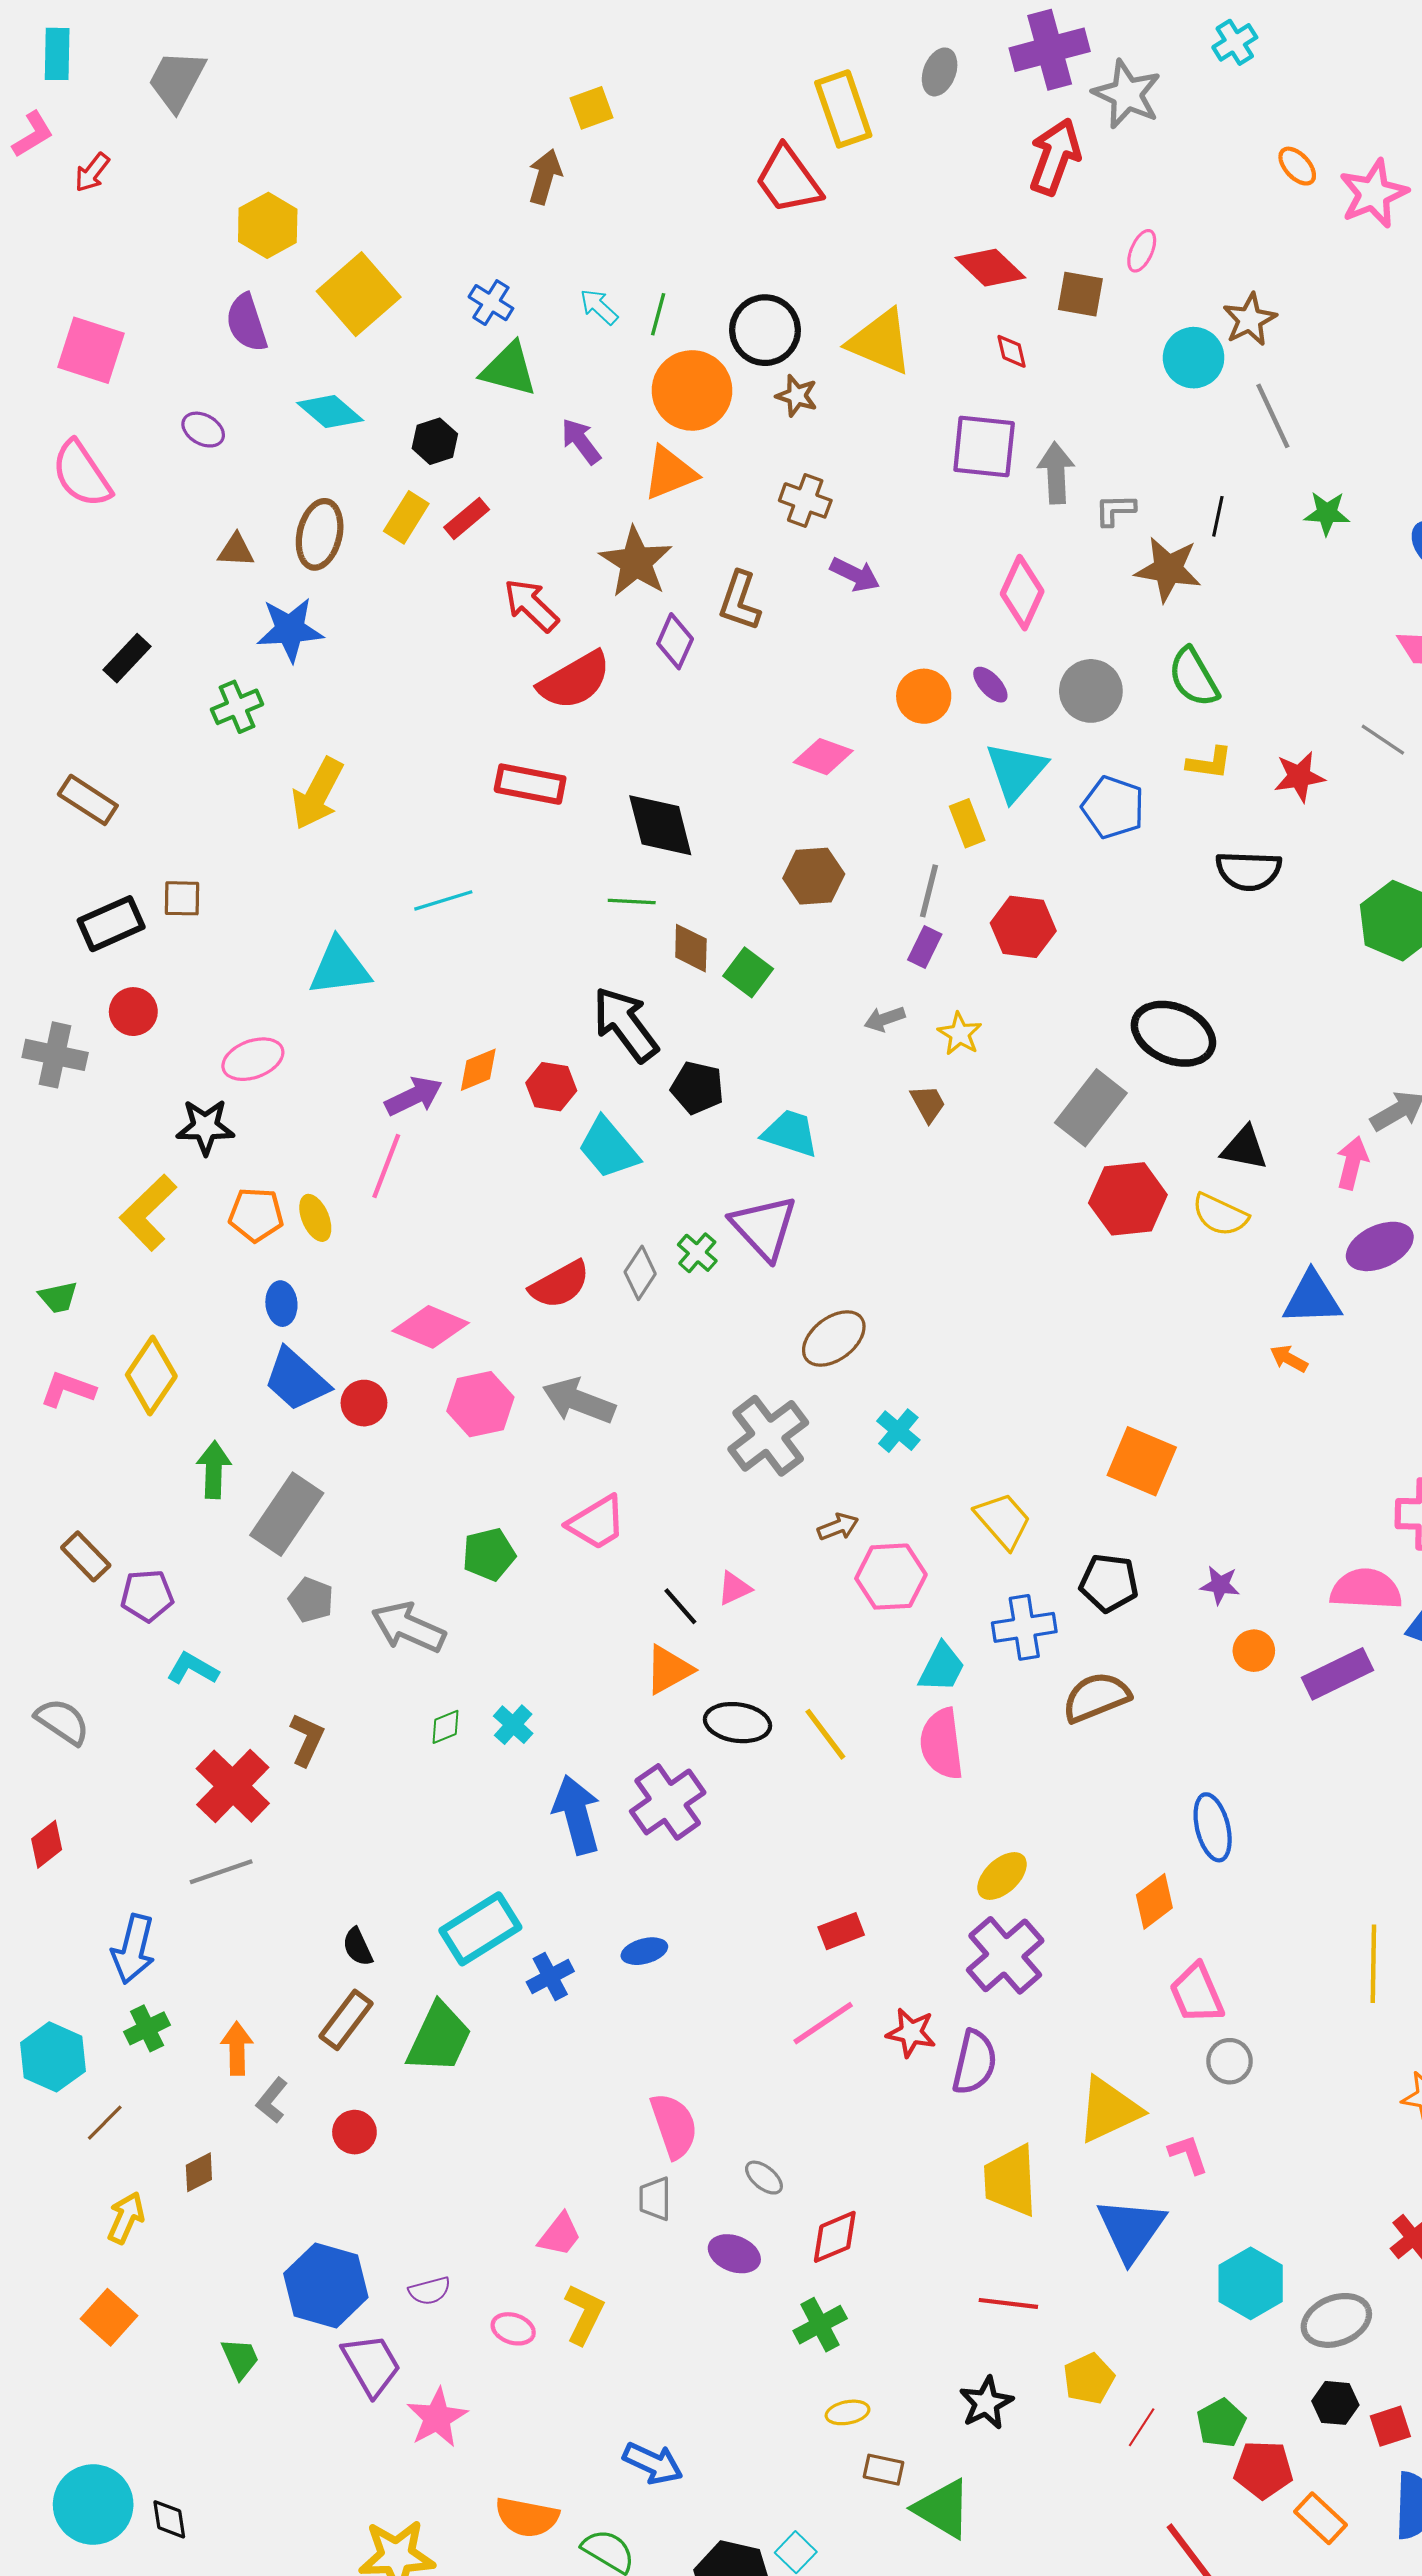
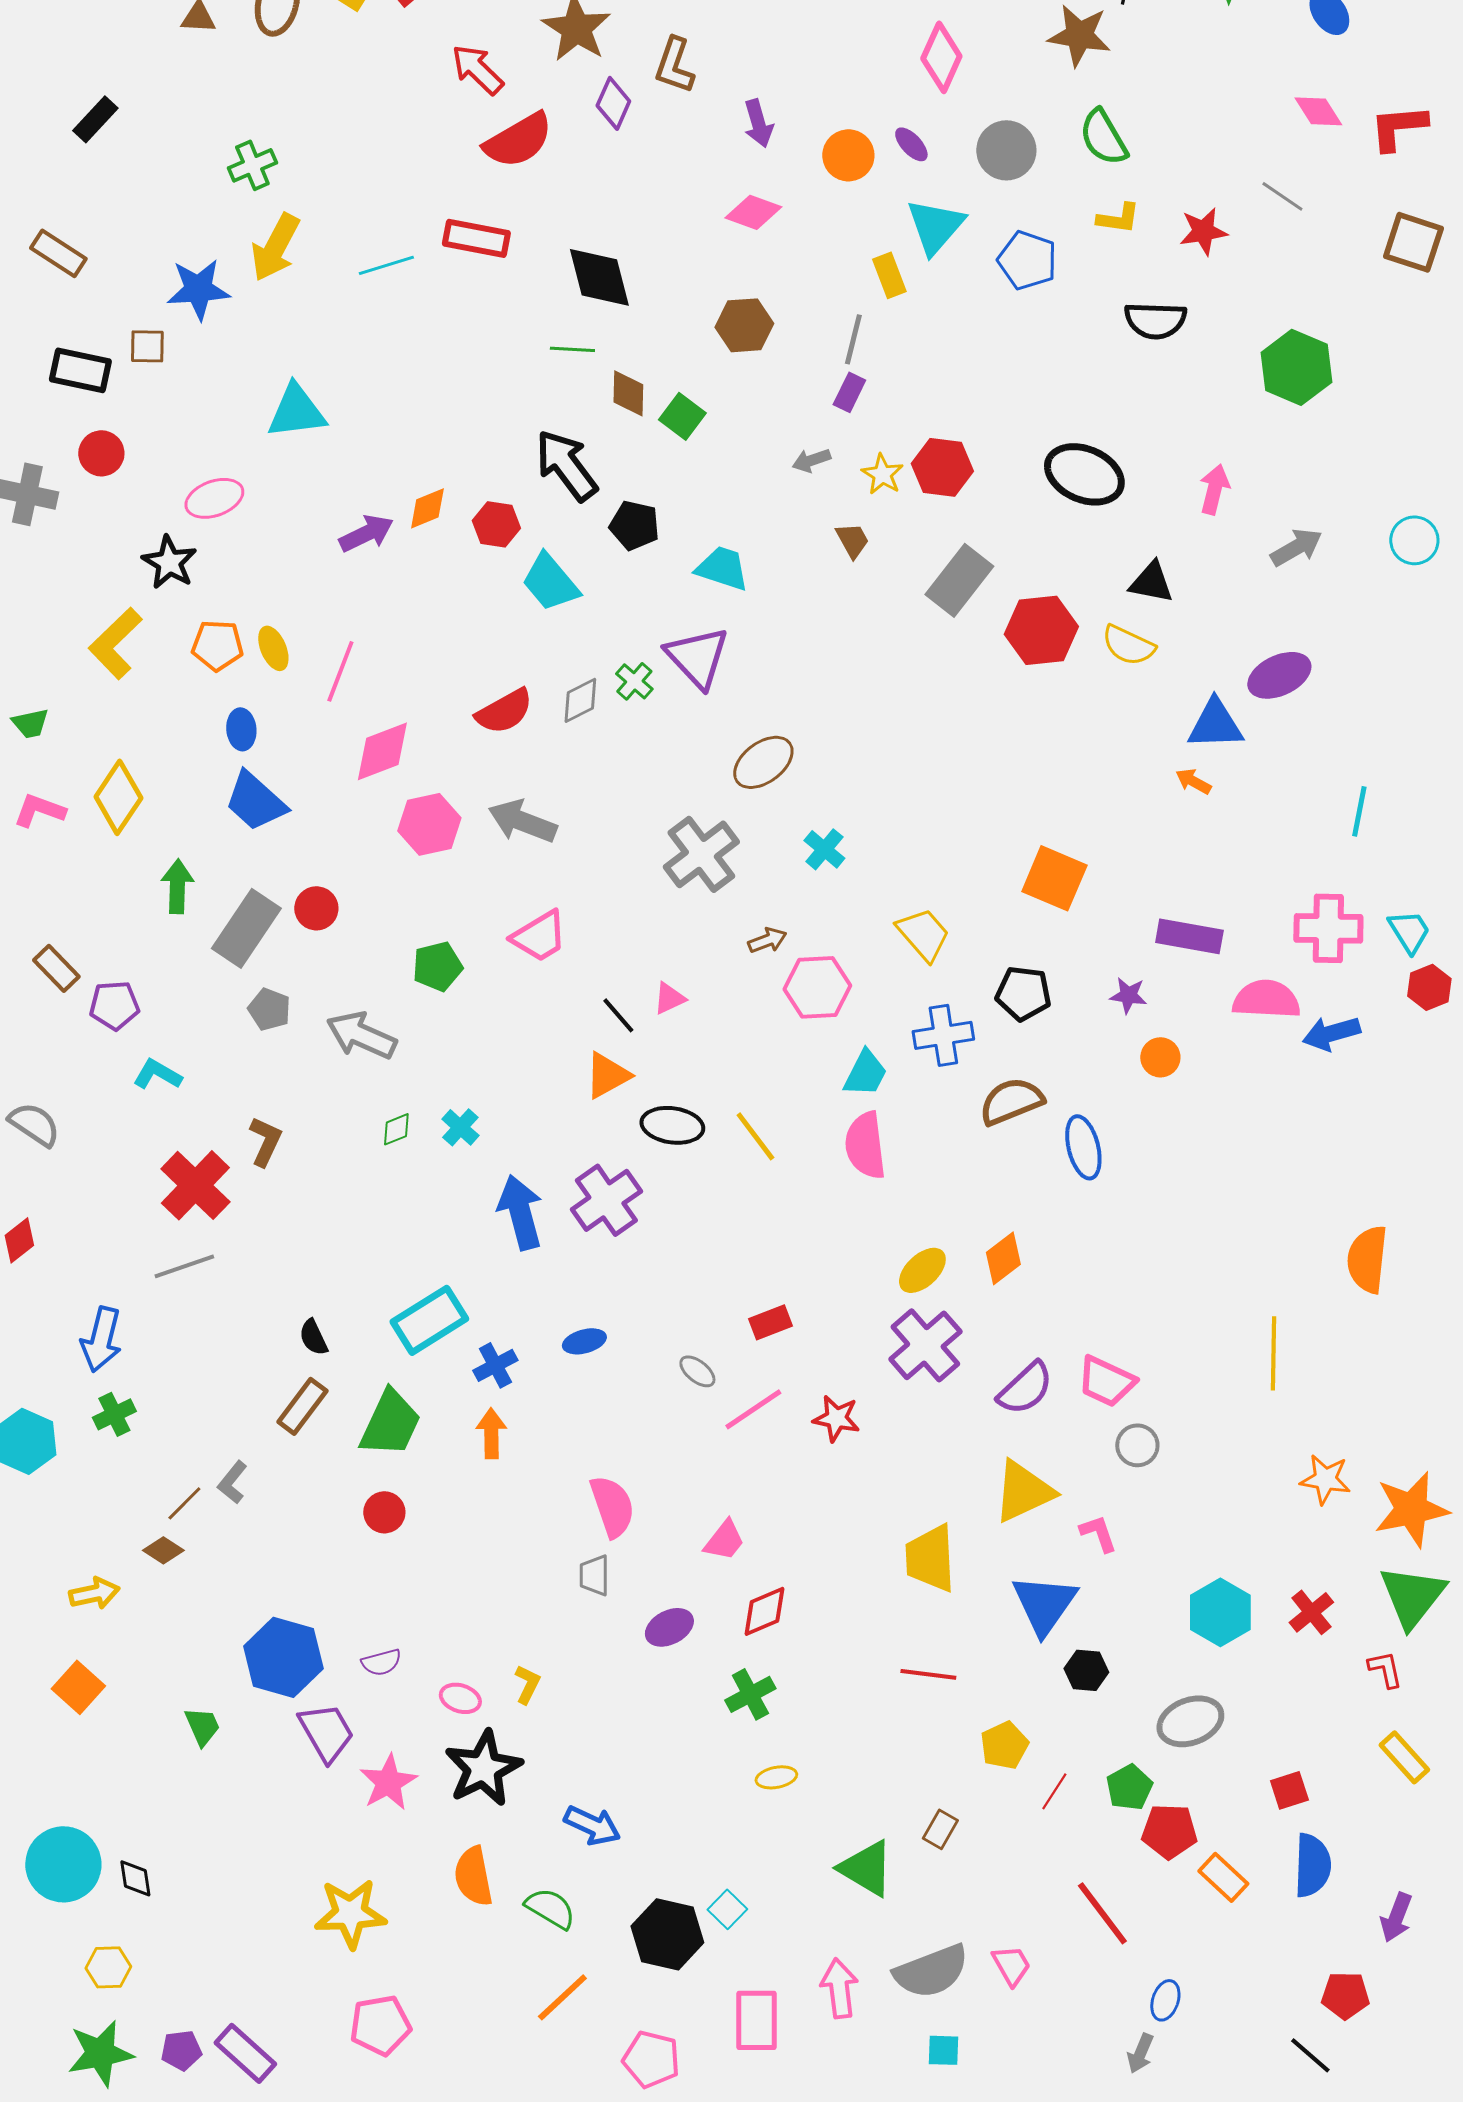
purple arrow: (855, 575) -> (758, 123), moved, turned 48
blue star: (290, 630) -> (198, 289), moved
green cross: (237, 707) -> (252, 165), moved
cyan line: (443, 900) -> (386, 265), moved
black rectangle: (111, 924) -> (80, 370), turned 36
red hexagon: (1023, 927) -> (942, 467), moved
gray rectangle: (1091, 1108) -> (959, 580), moved
black star: (205, 1127) -> (169, 562), turned 30
pink arrow: (1352, 1163) -> (1214, 489), moved
pink line: (386, 1166) -> (340, 671), moved
gray diamond: (640, 1273) -> (580, 700), turned 30
pink diamond: (431, 1327) -> (382, 751), turned -44
red circle: (364, 1403) -> (316, 908), moved
purple rectangle: (1337, 1674) -> (1189, 936), moved, turned 36
blue ellipse: (1213, 1827) -> (1083, 1147), moved
orange diamond: (1154, 1901) -> (1003, 1258), moved
pink trapezoid: (1197, 1993) -> (1106, 1381), turned -42
orange arrow: (237, 2048) -> (491, 1433), moved
purple semicircle: (975, 2062) -> (1025, 1388), moved, turned 34
brown line: (105, 2123) -> (184, 1503), moved
red circle: (354, 2132) -> (384, 1512), moved
brown diamond: (199, 2172) -> (163, 1550), turned 60
gray ellipse: (764, 2178) -> (697, 1371), moved
yellow arrow: (126, 2218) -> (94, 1593), turned 54
pink trapezoid: (560, 2235) -> (724, 1540), moved
purple ellipse: (734, 2254) -> (669, 1627), turned -48
cyan hexagon: (1251, 2283) -> (1220, 1612), moved
yellow L-shape: (584, 2314) -> (527, 1684), size x0.7
gray ellipse: (1336, 2320) -> (1190, 1721), moved
black star: (986, 2403) -> (483, 1768), moved, size x1.5
black hexagon: (1335, 2403) -> (1086, 1670), moved
brown rectangle: (884, 2470) -> (940, 1829), moved, turned -72
orange semicircle: (527, 2517) -> (473, 1876), turned 68

